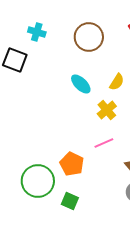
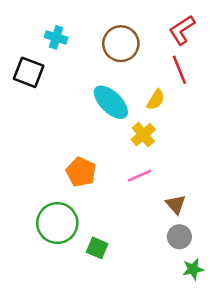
cyan ellipse: (81, 84) -> (111, 102), size x1.4
orange pentagon: (72, 164) -> (81, 172), moved

